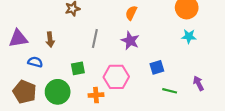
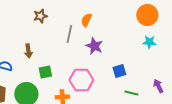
orange semicircle: (131, 13) -> (86, 20), moved
gray line: (95, 39) -> (69, 34), moved
brown arrow: (50, 40) -> (28, 51), moved

